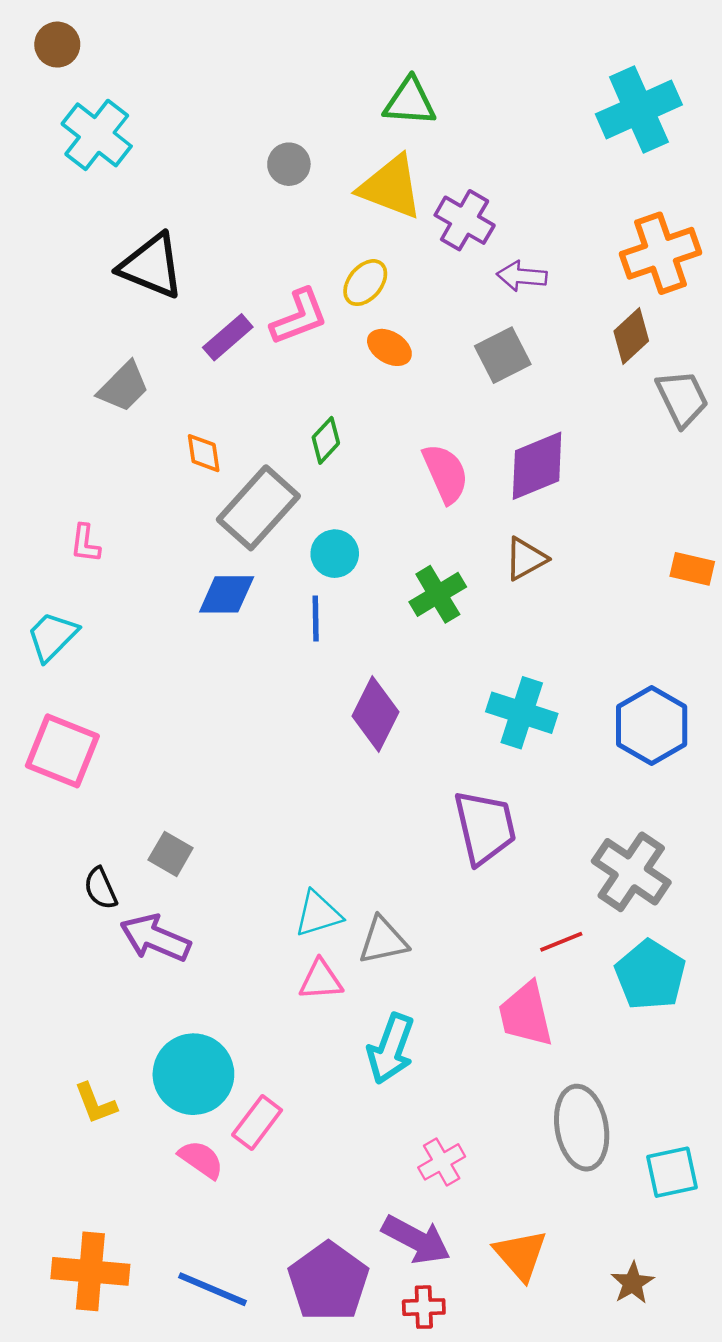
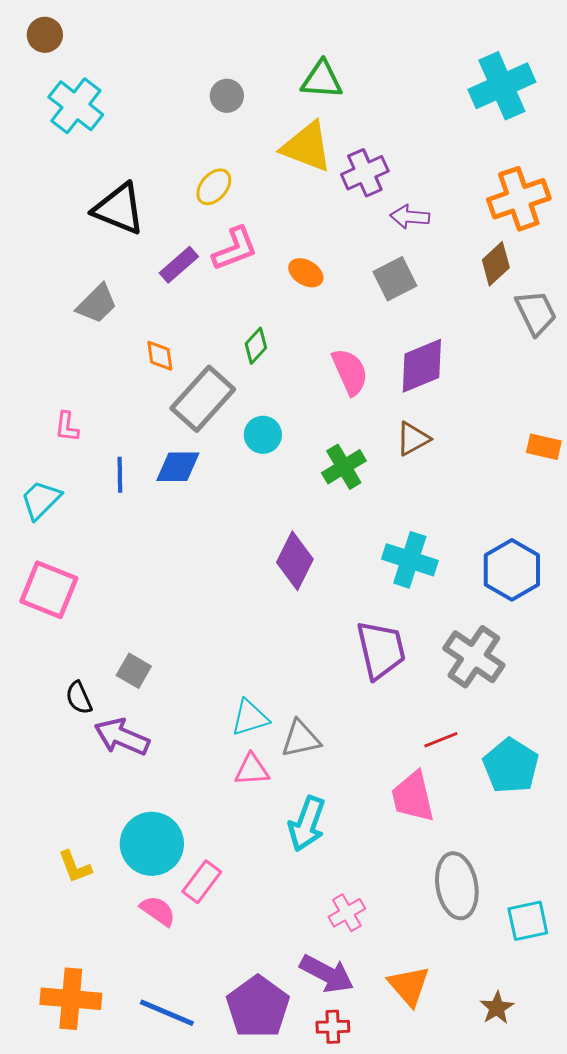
gray circle: (289, 164) -> (227, 96), moved
purple cross: (465, 220) -> (365, 173), turned 36
yellow ellipse: (365, 283) -> (214, 187), moved
blue line: (316, 619) -> (120, 475), moved
gray cross: (631, 872) -> (474, 657), moved

